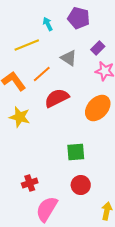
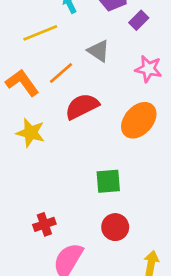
purple rectangle: (98, 48) -> (139, 20), moved

